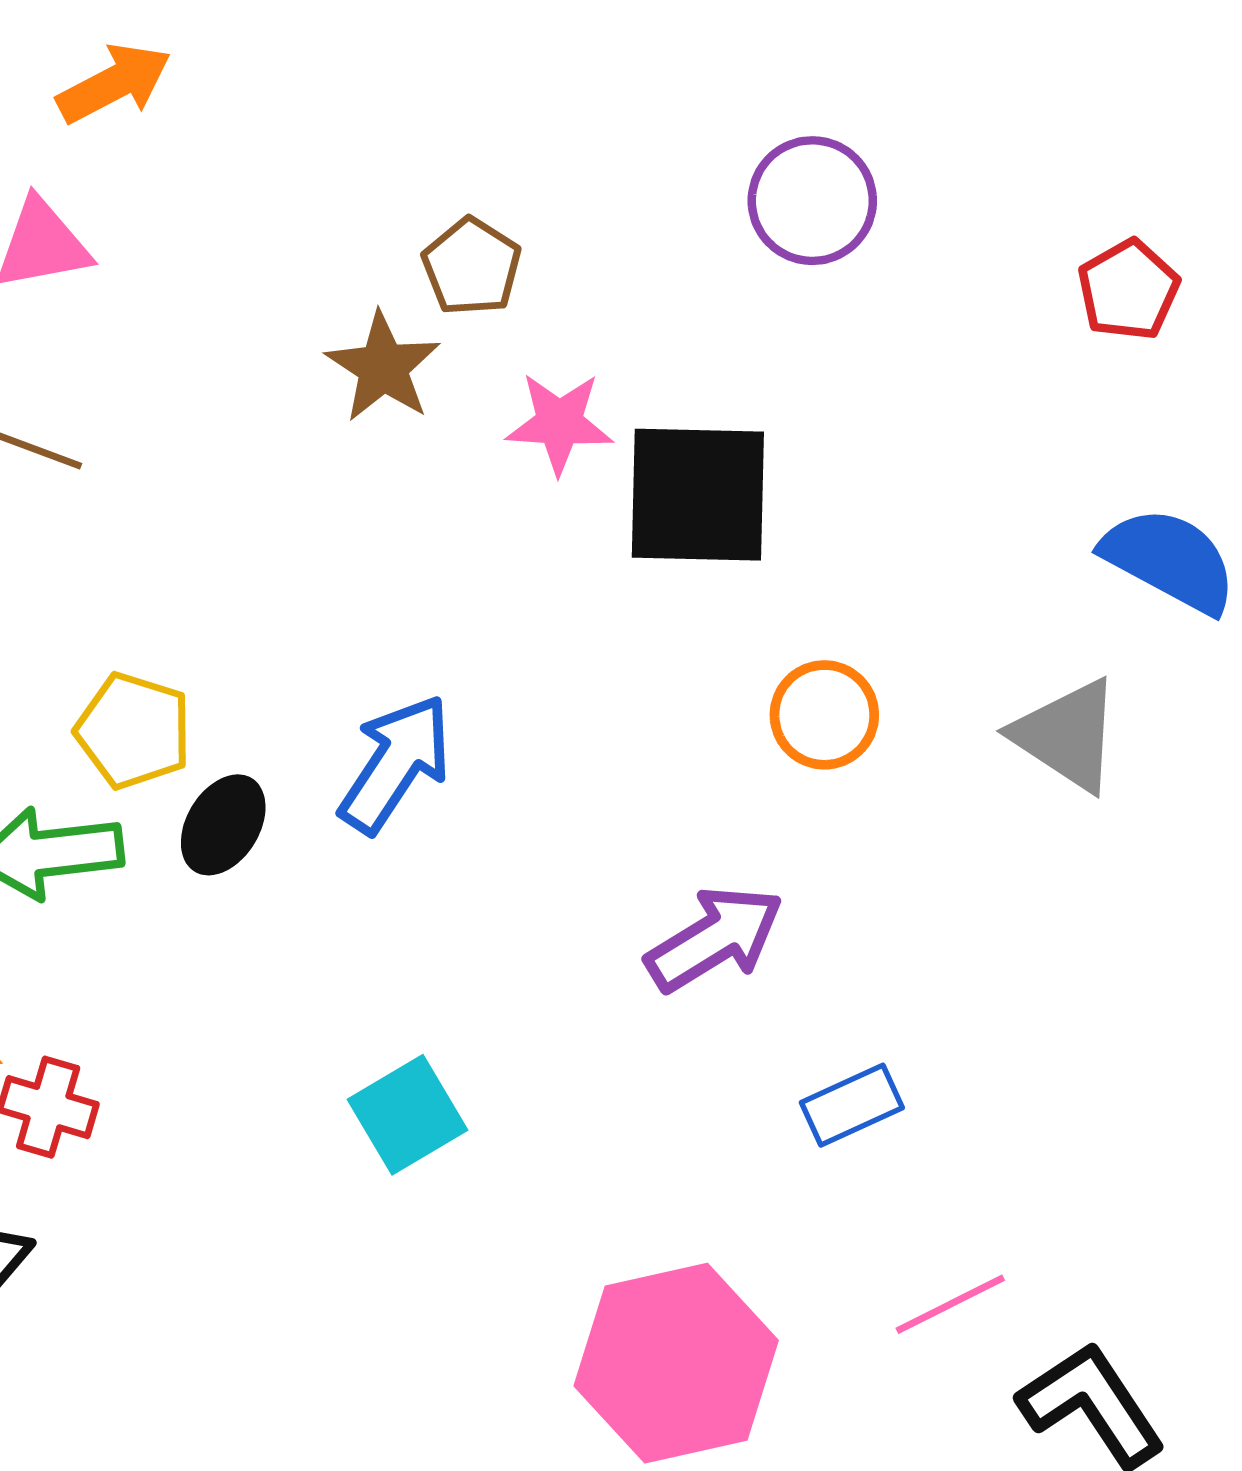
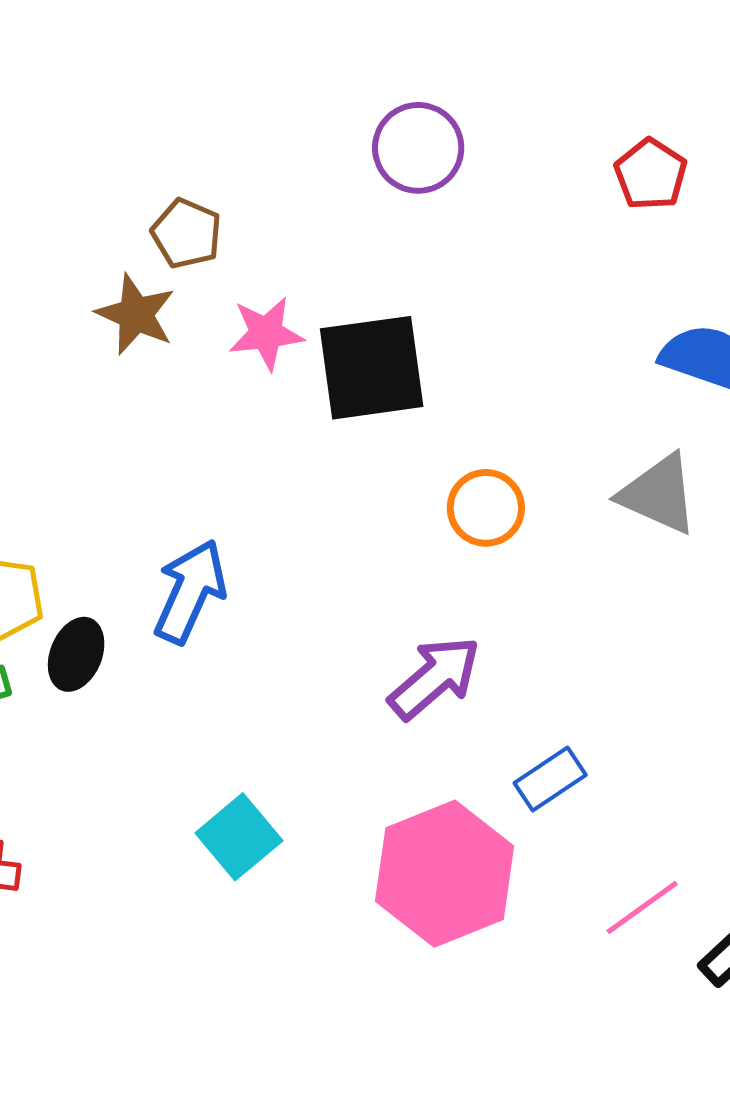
pink hexagon: (676, 1363) -> (445, 874), moved

